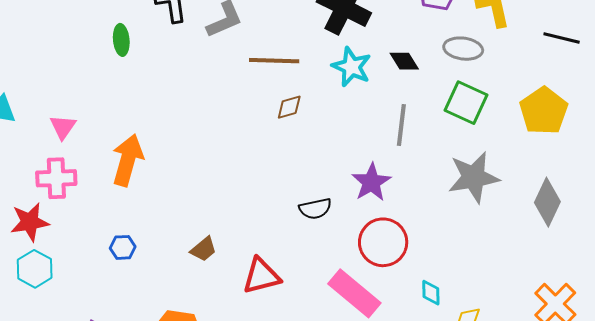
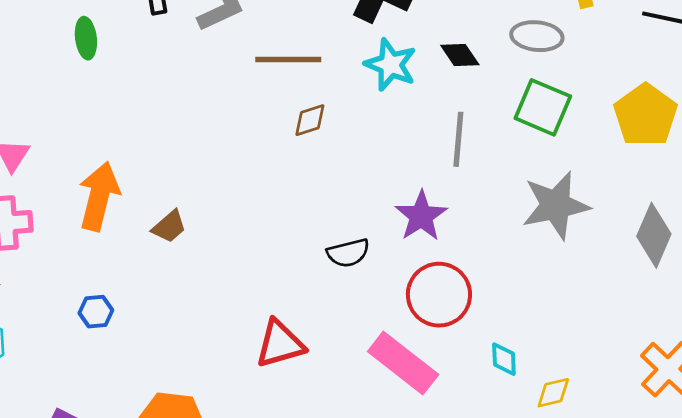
brown trapezoid: (204, 249) -> (169, 227), moved

